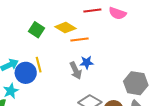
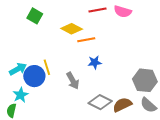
green square: (36, 30) -> (35, 16), moved
gray arrow: (76, 71) -> (73, 81), moved

